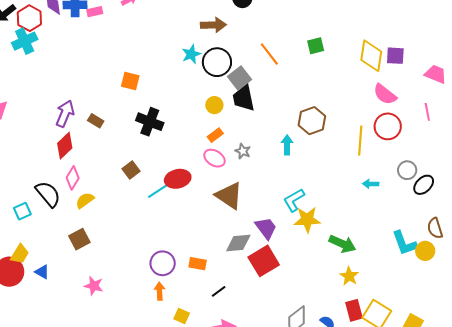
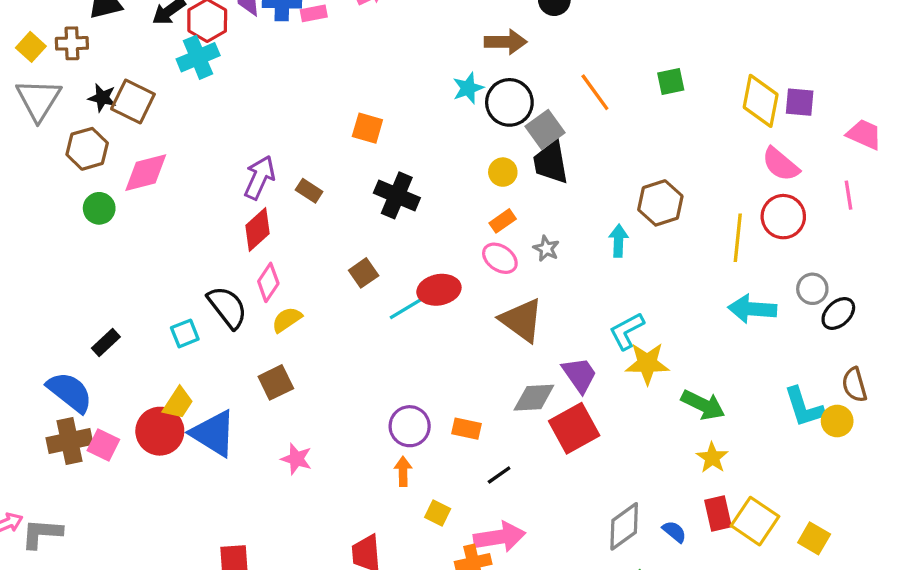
cyan arrow: (371, 184) -> (752, 309), size x1.8
blue triangle: (42, 272) -> (213, 433), size x2.0

